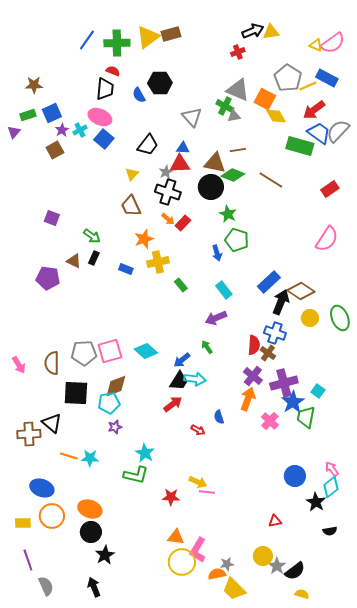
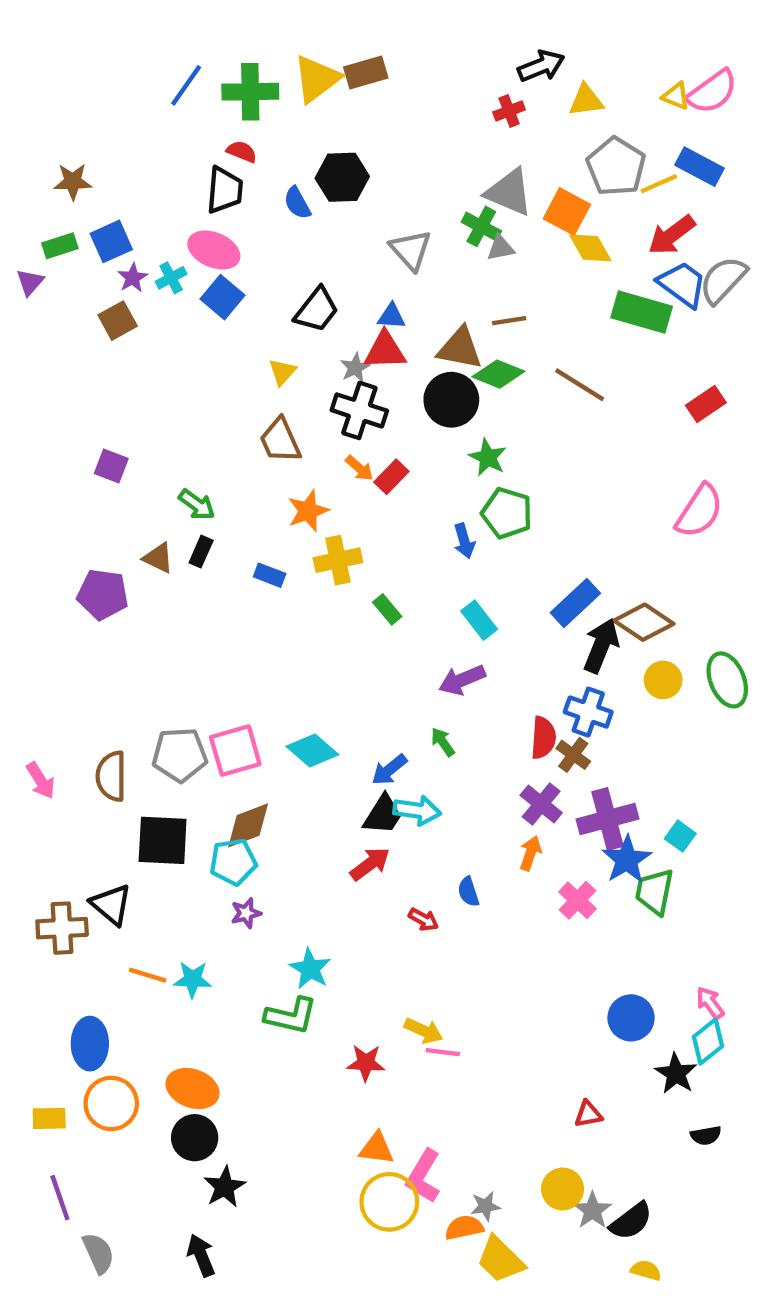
yellow triangle: (271, 32) -> (586, 100), moved
orange arrow: (248, 399) -> (530, 853), size x0.7
blue ellipse: (42, 488) -> (90, 1044), turned 70

